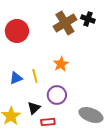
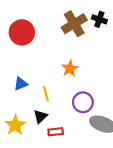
yellow line: (35, 76) -> (46, 94), moved
purple circle: (57, 95) -> (83, 102), moved

